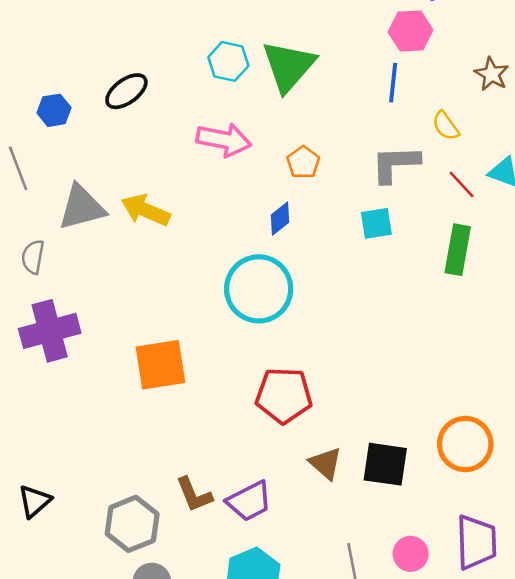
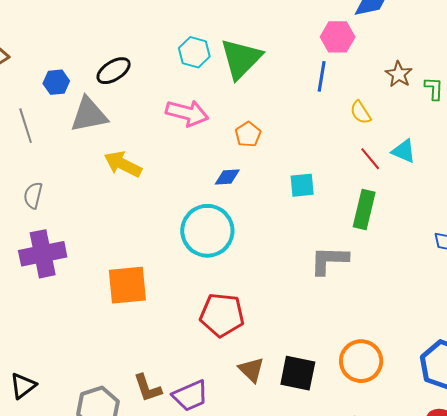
gray L-shape: (395, 164) -> (329, 260), moved
gray triangle: (82, 207) -> (89, 115), moved
blue diamond: (280, 219) -> (227, 177), turned 32

